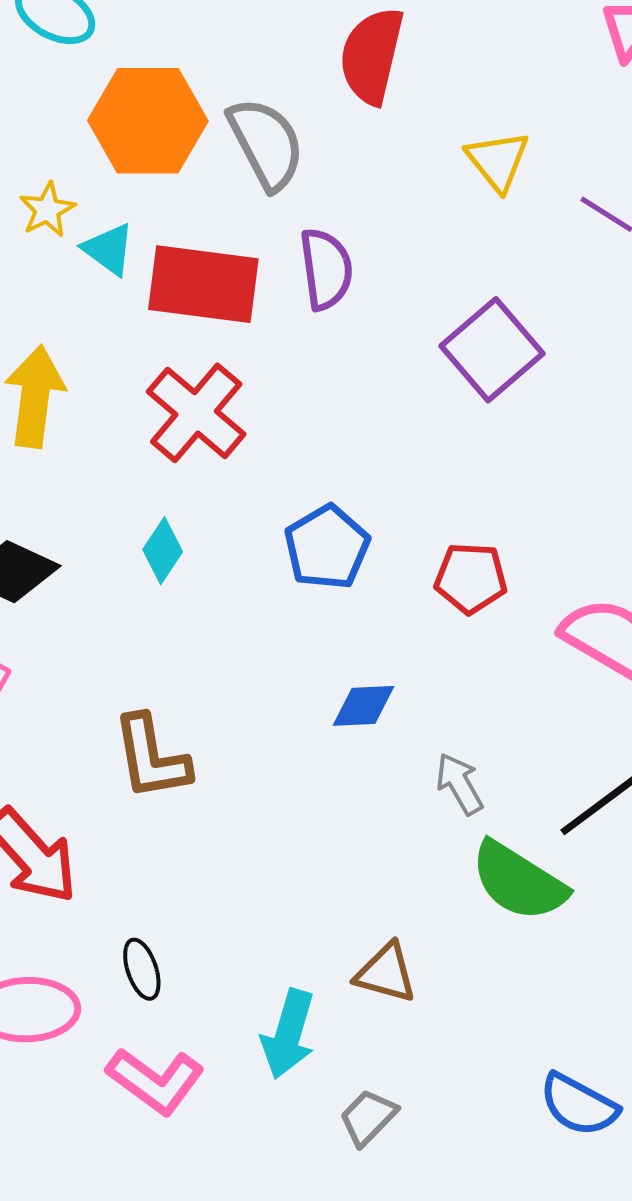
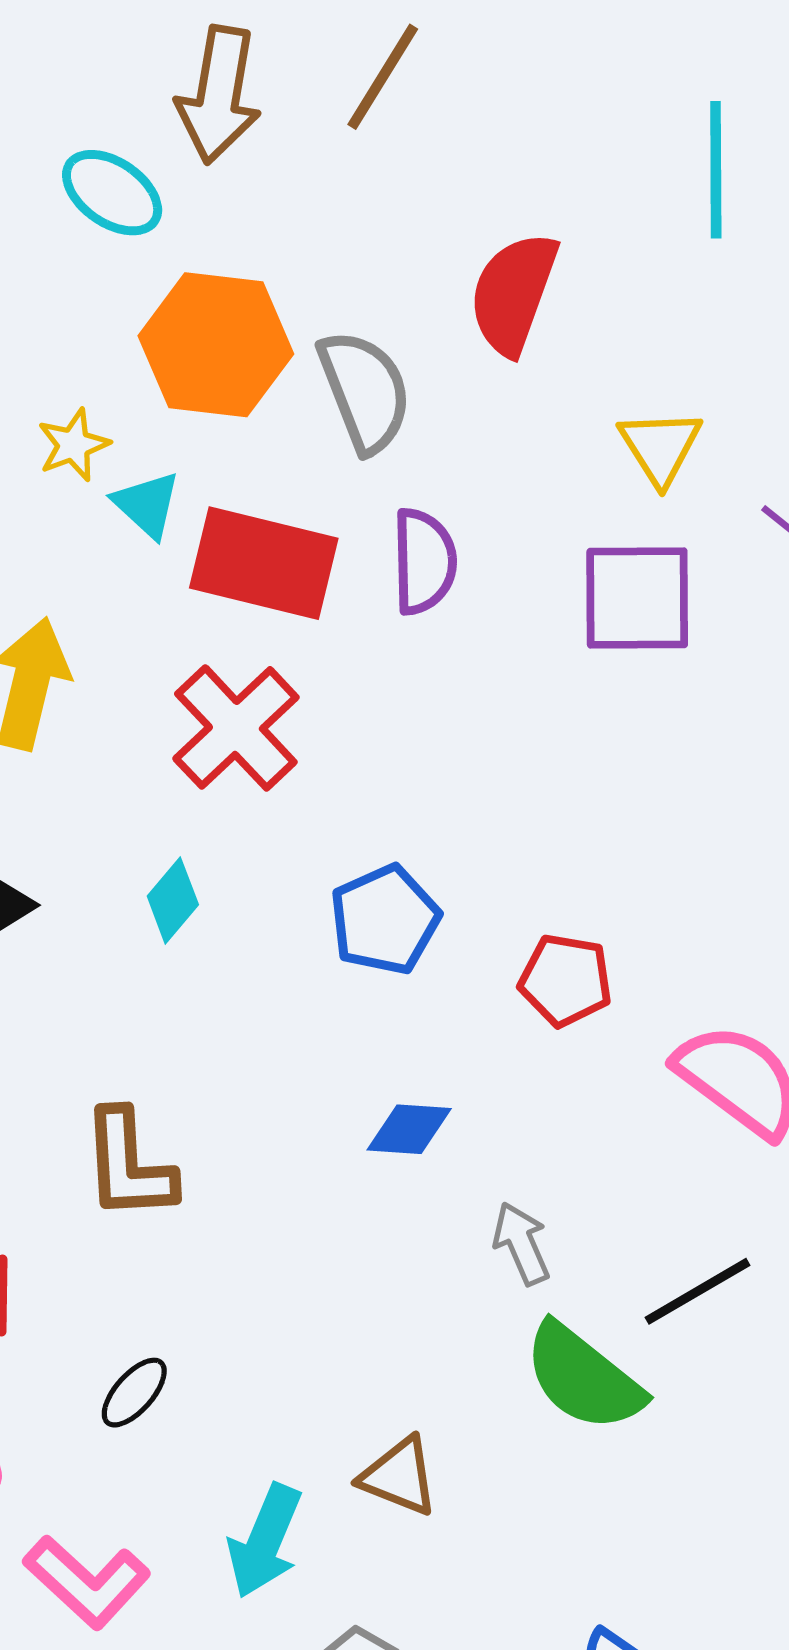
purple square: (492, 350) -> (637, 598), moved, turned 34
black ellipse: (142, 969) -> (134, 1393), moved, turned 54

